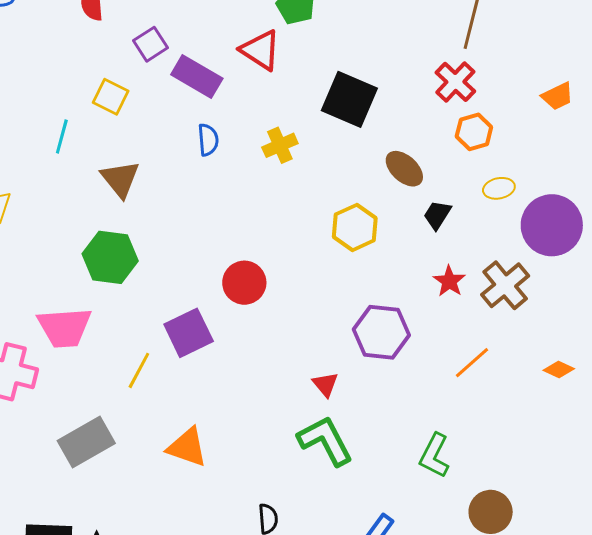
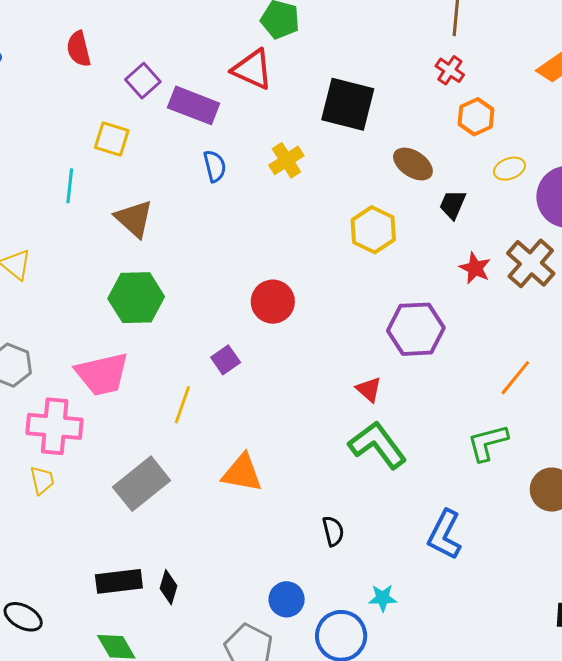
red cross: (455, 82) -> (450, 70), size x0.7
purple square: (189, 333) -> (226, 360), size x0.6
orange line: (472, 363) -> (515, 378), moved
green L-shape: (434, 456) -> (488, 443), turned 57

